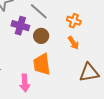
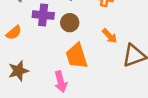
orange arrow: (73, 43) -> (110, 36), moved

